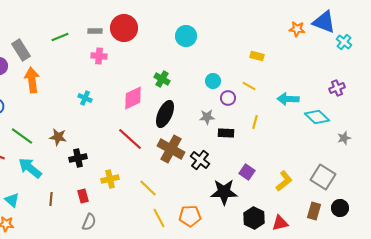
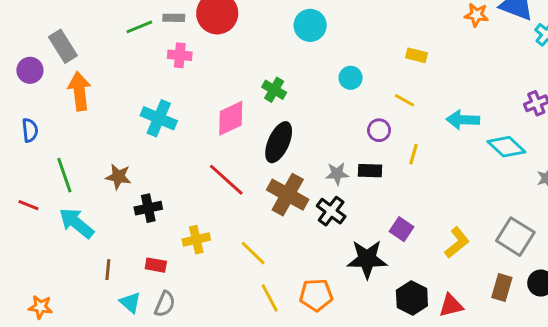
green line: (60, 37) -> (139, 27), moved
cyan circle: (213, 81) -> (351, 78), moved
cyan cross: (85, 98) -> (159, 118), size x1.6
purple circle: (228, 98) -> (379, 130), moved
gray star: (207, 117) -> (337, 174), moved
green line: (22, 136) -> (64, 175), turned 35
red rectangle: (83, 196) -> (156, 265), turned -64
cyan triangle: (12, 200) -> (130, 302), moved

